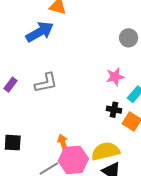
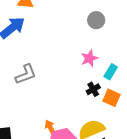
black cross: (114, 110) -> (93, 89), turned -32

